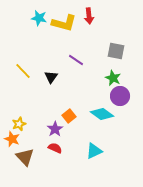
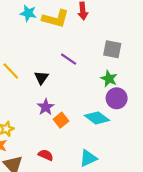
purple star: (55, 129) -> (46, 107), moved

